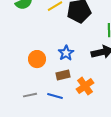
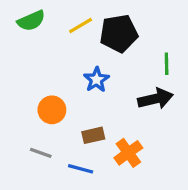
blue star: (66, 53) -> (96, 80), moved
gray line: (30, 95) -> (41, 153), moved, turned 32

